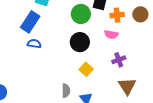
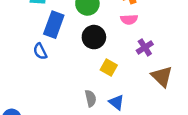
blue rectangle: (30, 22) -> (54, 25), moved
blue semicircle: (34, 44) -> (40, 51), turned -112

